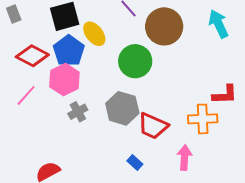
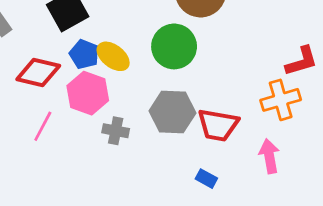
yellow ellipse: (94, 34) -> (113, 56), moved
blue pentagon: (69, 51) -> (84, 54), size x0.7
gray cross: (78, 112) -> (116, 131), turned -36

